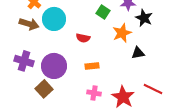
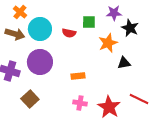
green square: (103, 12) -> (89, 22), turned -32
red semicircle: (83, 38) -> (69, 33), moved
purple circle: (54, 66) -> (40, 62), moved

